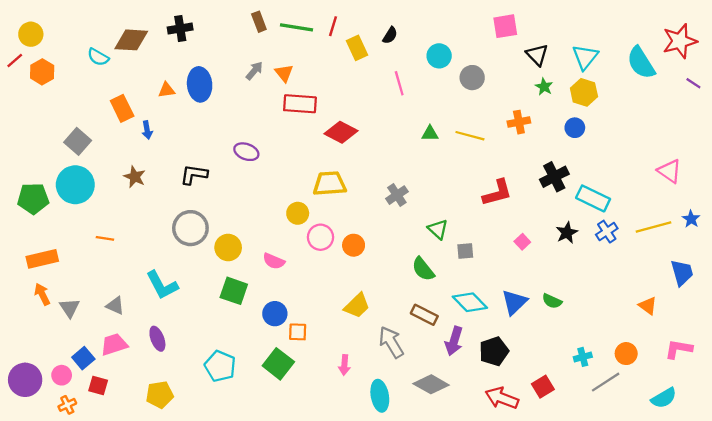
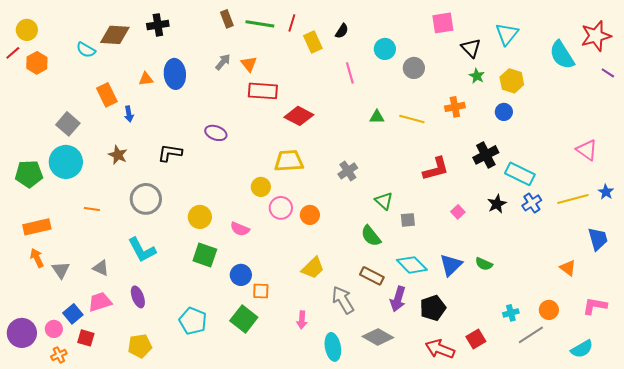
cyan triangle: (585, 57) -> (507, 34), moved
gray circle: (190, 228) -> (146, 199), moved

